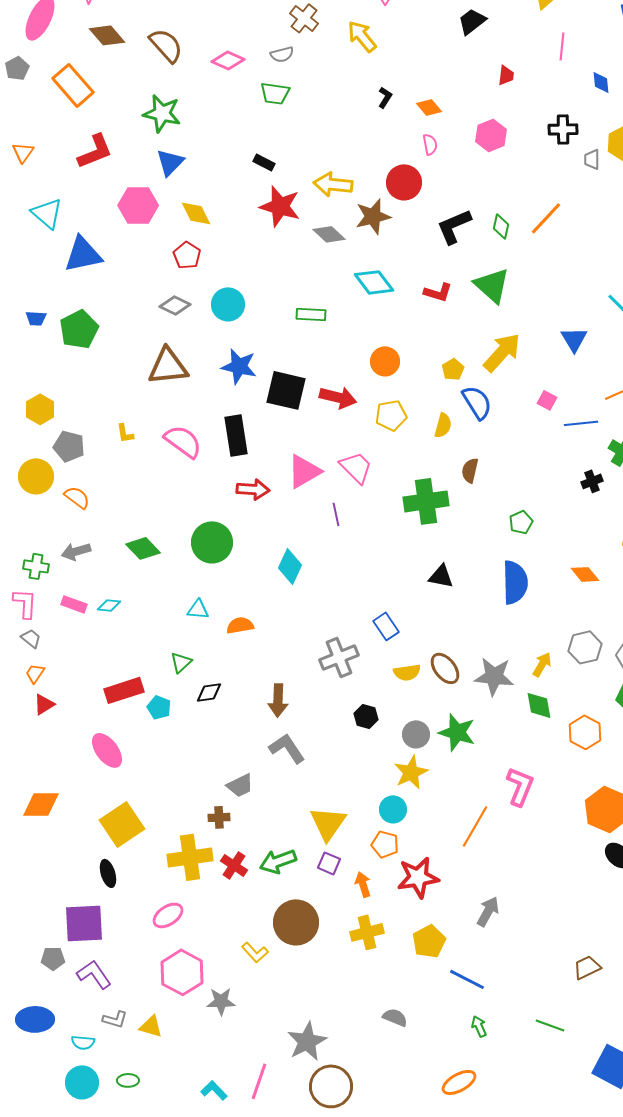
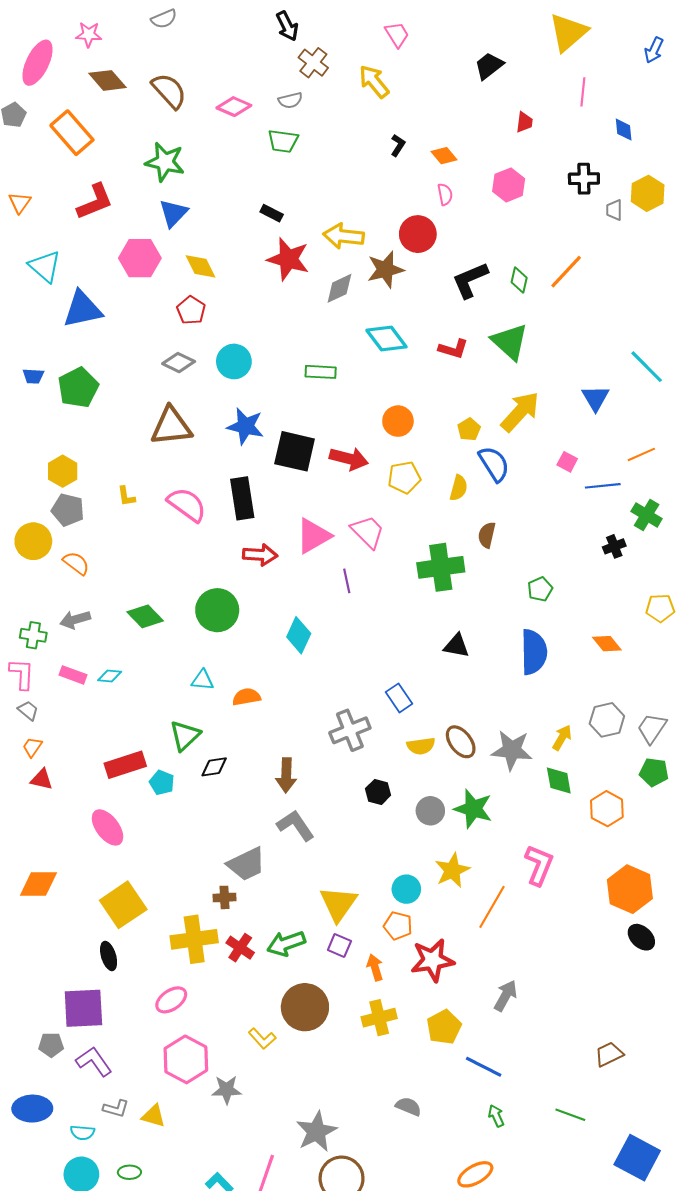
gray diamond: (329, 234) -> (339, 288), turned -68
yellow hexagon: (40, 409) -> (63, 471), moved
green triangle: (181, 662) -> (185, 736), size x1.4
red triangle: (44, 704) -> (42, 779), turned 45
yellow star: (411, 772) -> (452, 870), moved
gray trapezoid: (240, 785) -> (246, 864), size x1.4

